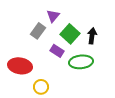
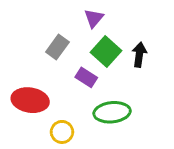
purple triangle: (53, 16) -> (94, 18), moved
green ellipse: (81, 62) -> (112, 112), moved

